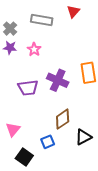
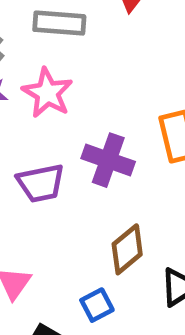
pink star: (34, 49) -> (47, 93), size x1.5

